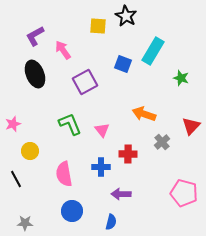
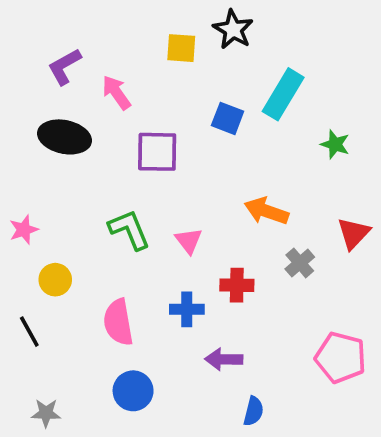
black ellipse: (35, 74) -> (64, 137), turned -56
purple square: (85, 82) -> (157, 152), turned 30
blue semicircle: (111, 222) -> (254, 411), moved

